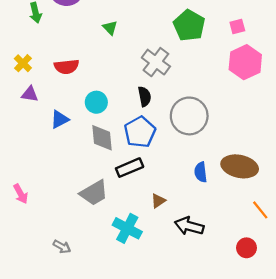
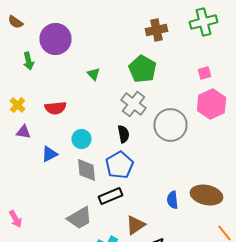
green pentagon: (189, 25) -> (142, 69), moved
gray circle: (189, 116) -> (170, 125), moved
brown triangle: (158, 201) -> (136, 225), size x1.5

